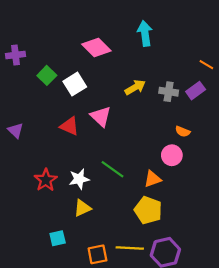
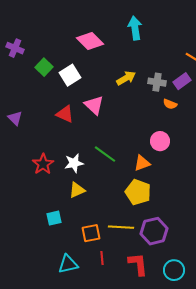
purple cross: (16, 55) -> (15, 48), turned 30
orange semicircle: (183, 132) -> (170, 104), moved

